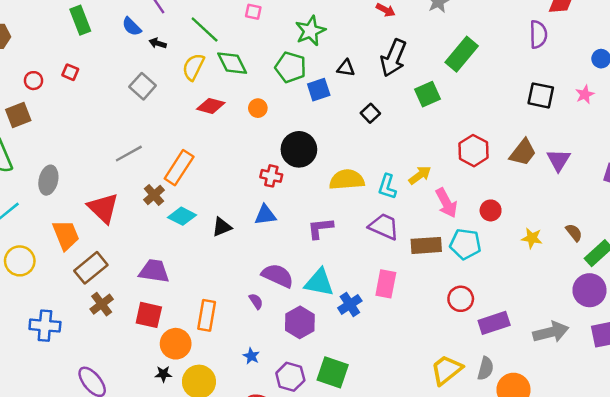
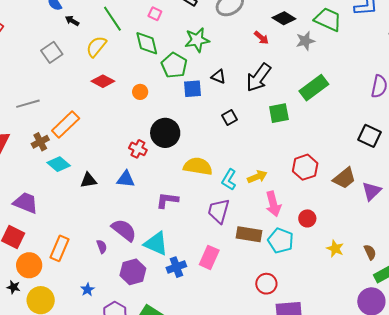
green diamond: (232, 63) -> (147, 43), moved
purple trapezoid: (384, 226) -> (219, 211), turned -112

